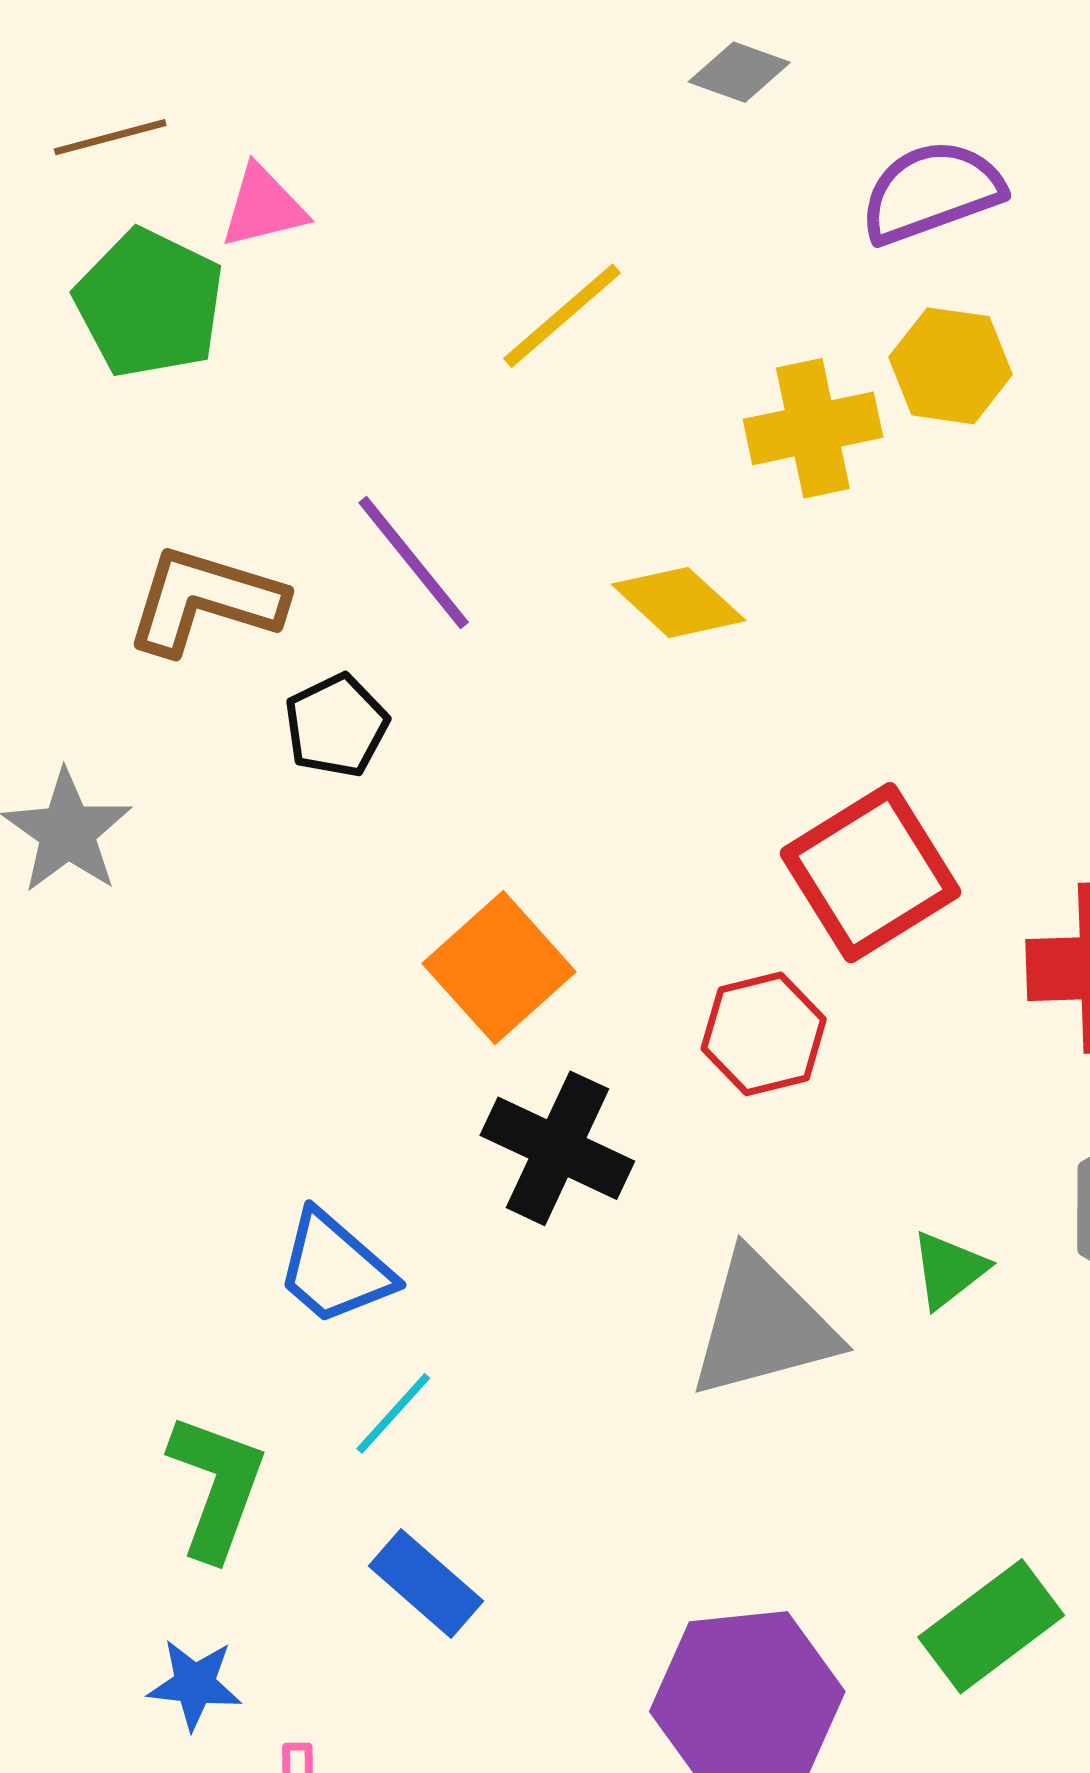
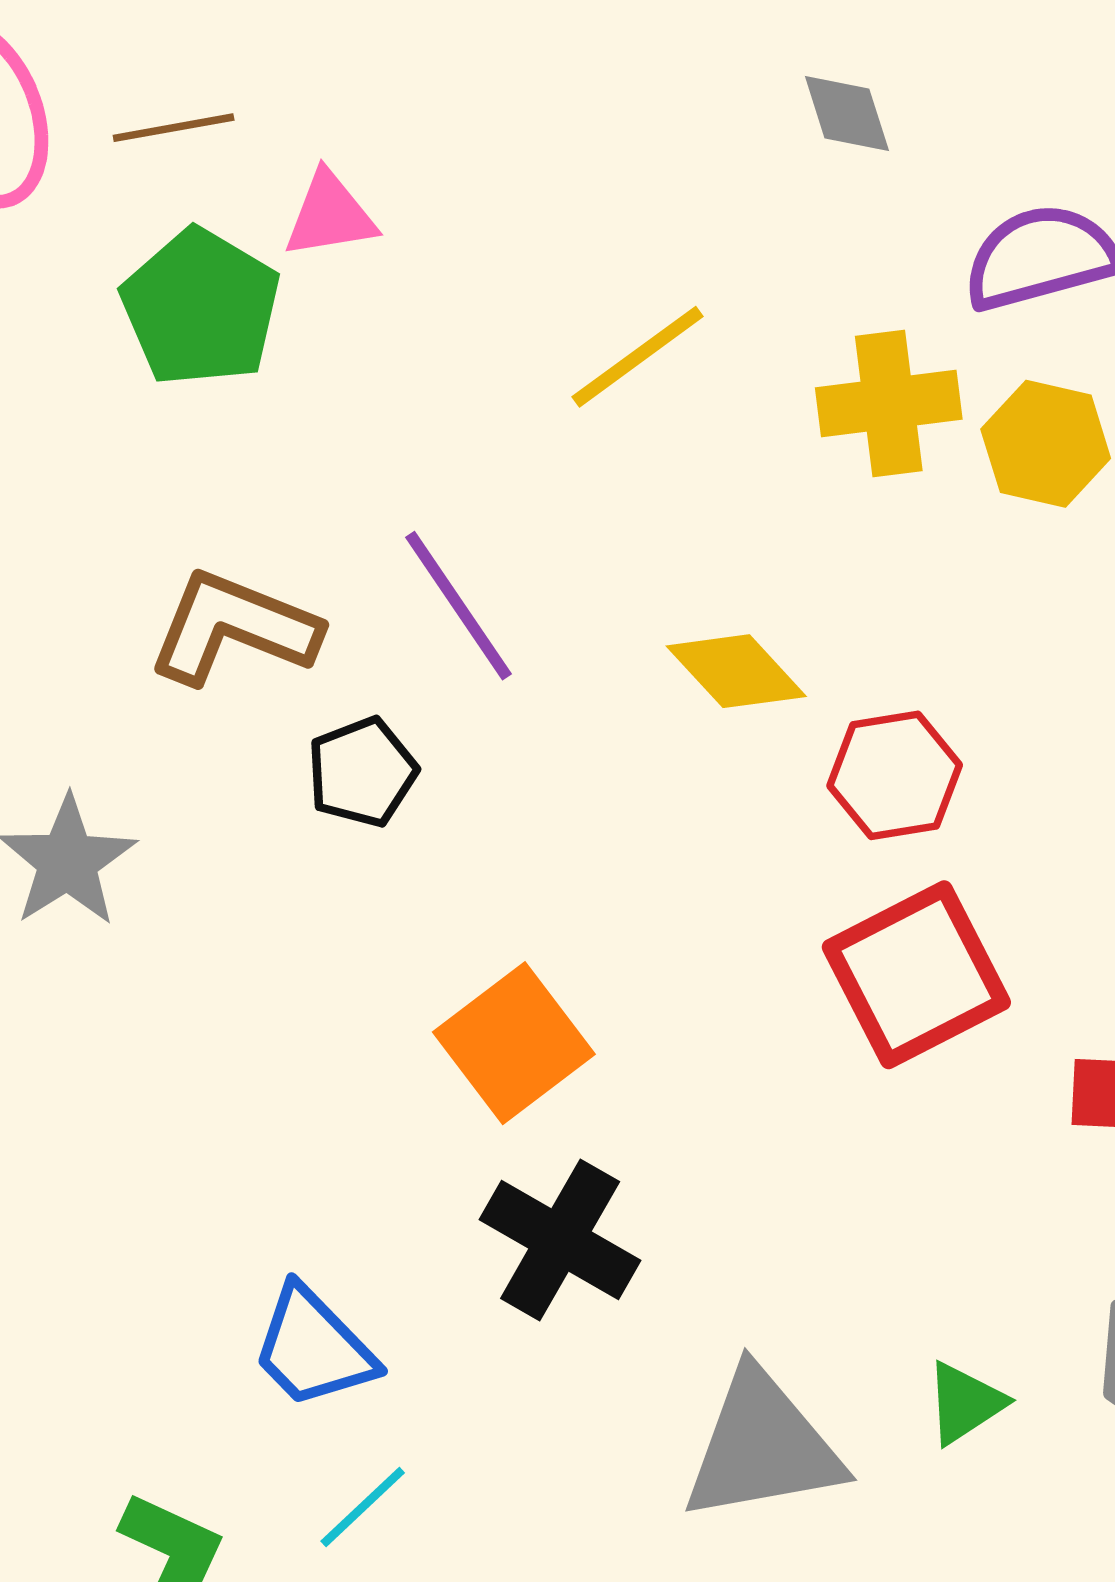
gray diamond: (739, 72) -> (847, 114), turned 48
yellow cross: (813, 428) -> (889, 403), moved
red hexagon: (764, 1034) -> (895, 775), moved

